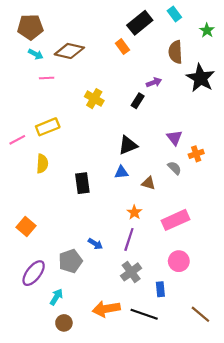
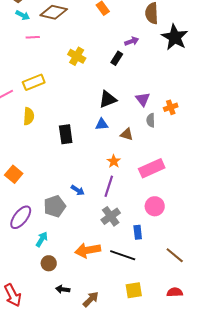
purple triangle: (174, 138) -> (143, 99), moved
gray semicircle: (174, 168) -> (151, 120), turned -136

